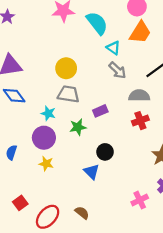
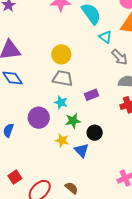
gray arrow: (117, 70) -> (120, 57), moved
cyan star: (48, 113) -> (61, 102), moved
green star: (78, 127) -> (73, 121), moved
yellow star: (46, 164) -> (62, 140), moved

